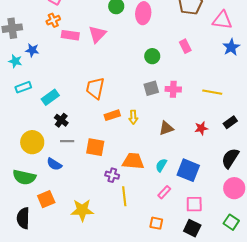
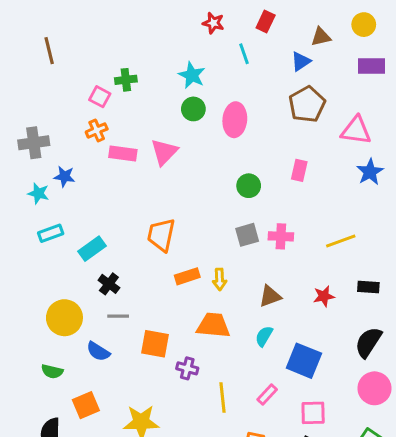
pink rectangle: (185, 46) -> (299, 170), turned 40
yellow line: (212, 92) -> (341, 241), turned -30
black rectangle: (230, 122) -> (368, 287), turned 40
orange square: (95, 147) -> (155, 344), moved
orange trapezoid: (133, 161) -> (213, 325), moved
cyan semicircle: (161, 165) -> (264, 336), moved
green semicircle: (24, 177) -> (52, 371), size x0.6
yellow line: (124, 196) -> (223, 398), moved

